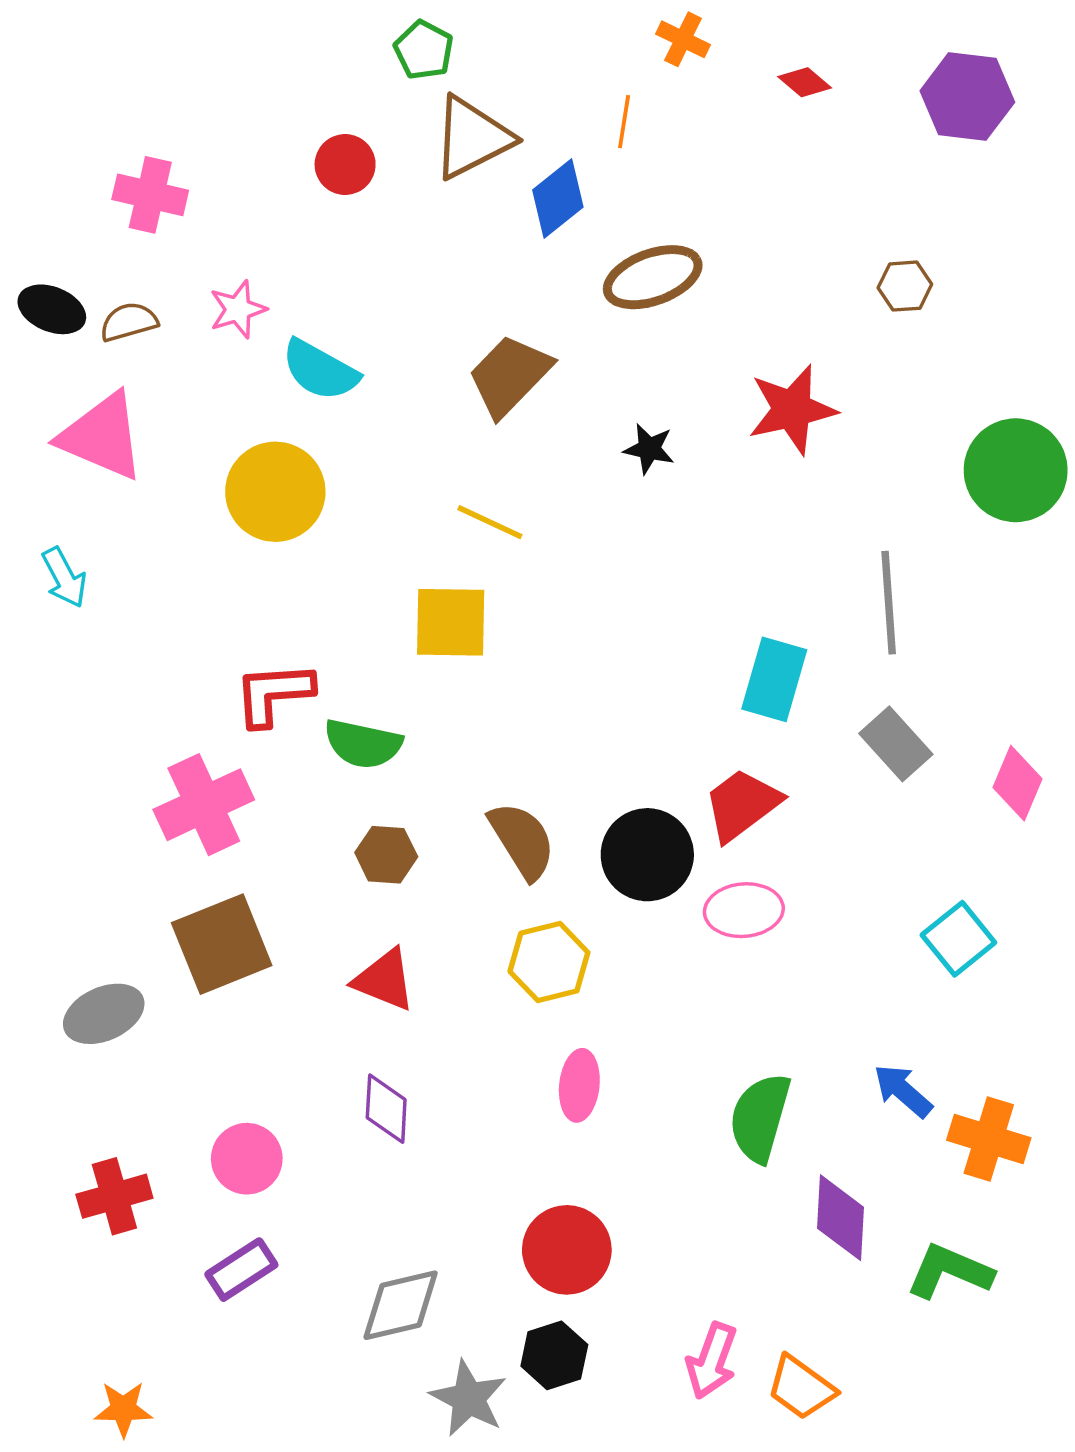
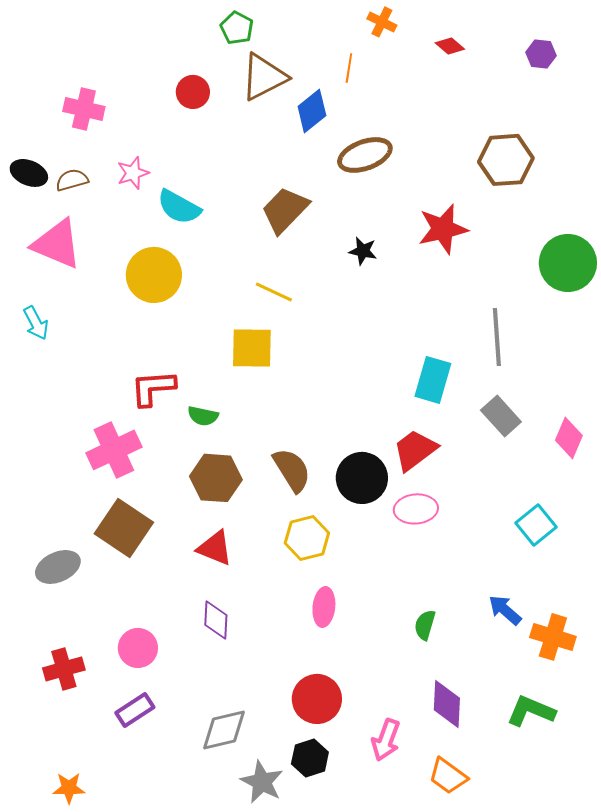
purple hexagon: (967, 97) -> (541, 54), size x0.6
brown hexagon: (905, 286) -> (506, 160), size x1.8
green semicircle: (363, 744) -> (203, 416), size x0.7
brown hexagon: (386, 855) -> (216, 478), size x1.5
brown square: (222, 944) -> (124, 528), turned -34
green semicircle: (760, 1118) -> (425, 625), size x0.6
purple diamond: (840, 1218) -> (447, 704), moved
pink arrow: (712, 1361) -> (386, 740), moved

